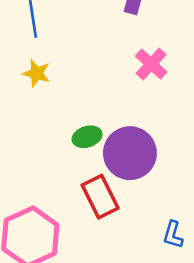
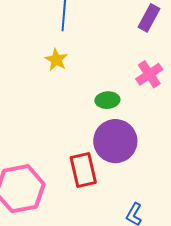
green ellipse: (87, 137) -> (107, 100), moved

